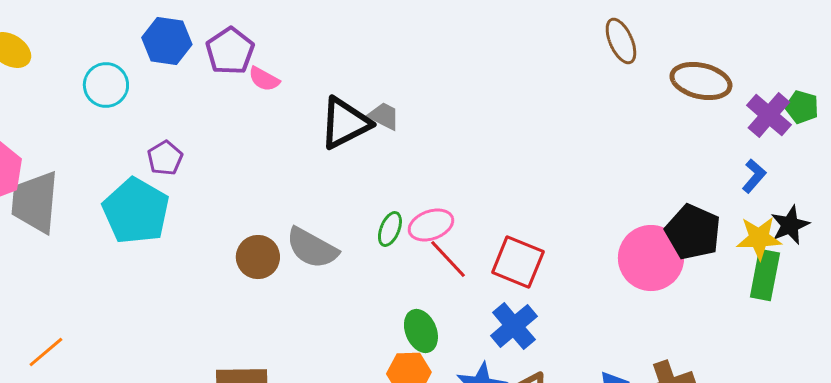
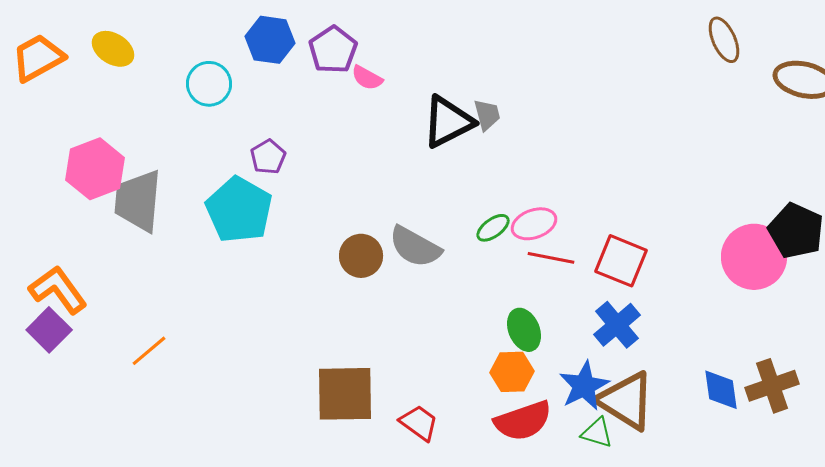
gray trapezoid: (384, 116) -> (487, 115), turned 48
green ellipse: (390, 229) -> (493, 228), turned 32
red line: (448, 259) -> (551, 258), turned -36

